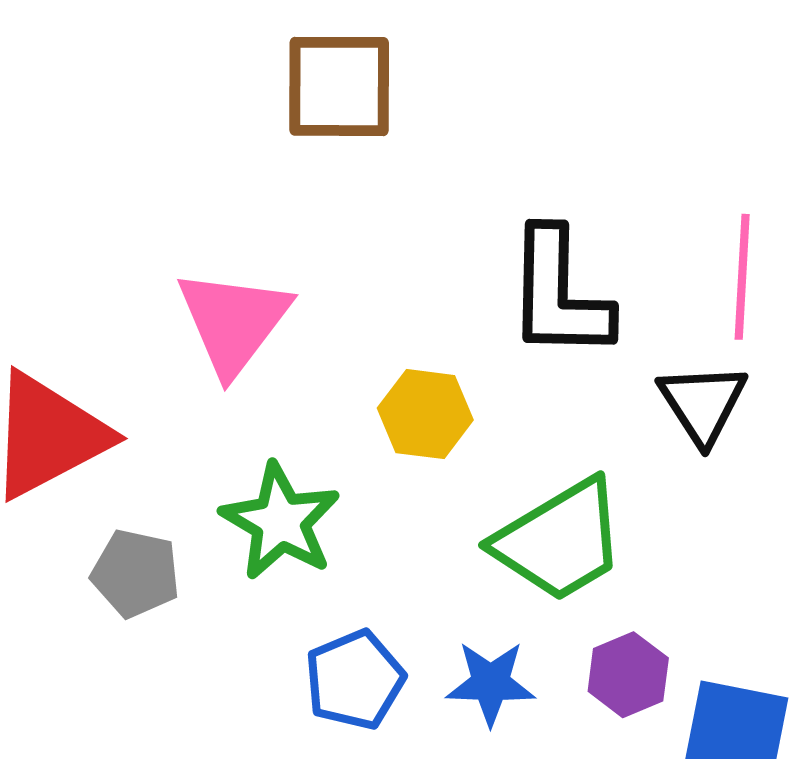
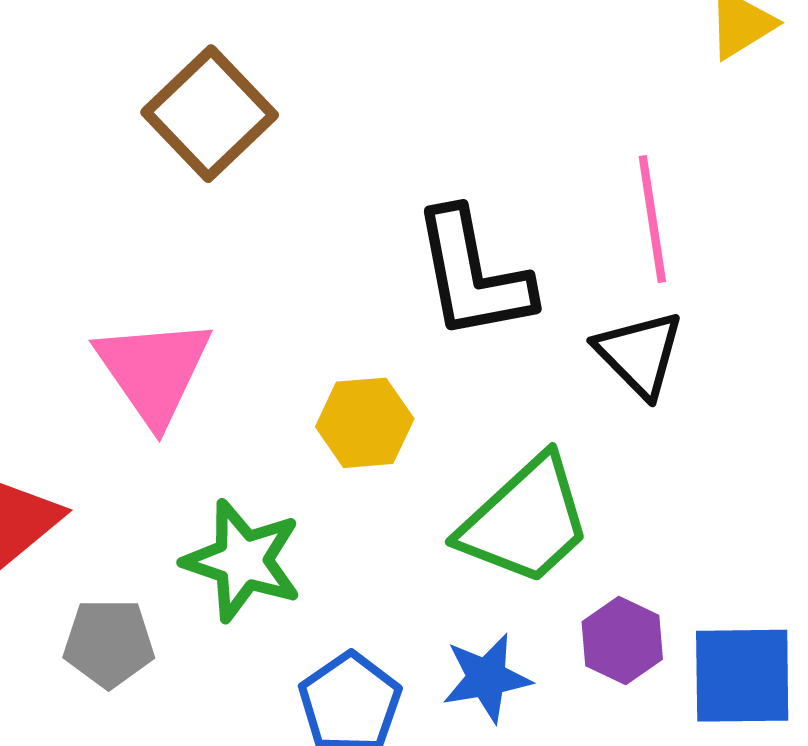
brown square: (339, 86) -> (210, 114), turned -32

